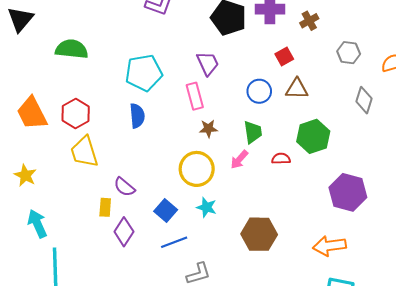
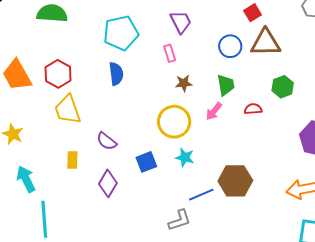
brown triangle: (297, 89) -> (266, 43), size x1.4
pink rectangle: (195, 96) -> (170, 53), size x0.7
green hexagon: (313, 136) -> (283, 87), size x0.7
yellow rectangle: (105, 207) -> (72, 160), moved
blue square: (166, 210) -> (146, 162), turned 30
blue line: (174, 242) -> (201, 195), moved

